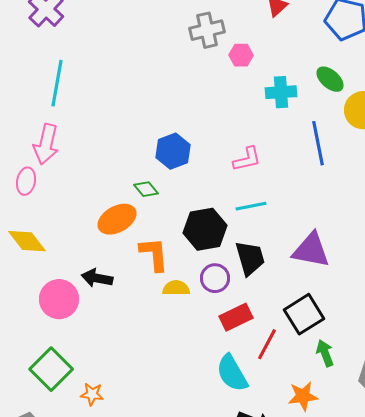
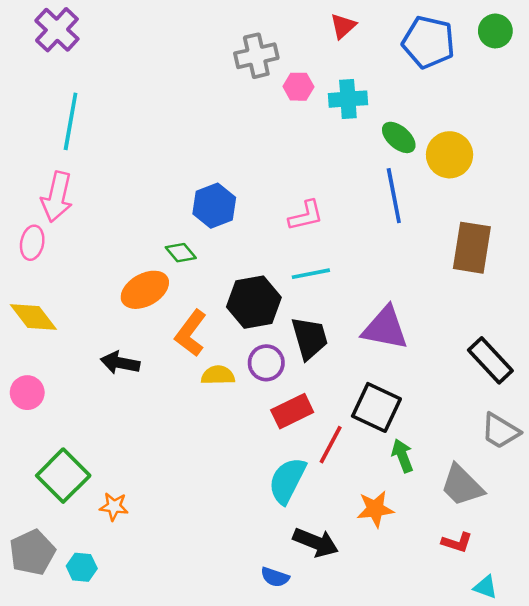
green ellipse: (330, 79) -> (399, 137), moved
cyan cross: (281, 92) -> (348, 99), moved
orange L-shape: (154, 254) -> (191, 333), turned -138
pink circle: (59, 299) -> (27, 393), moved, size x0.7
black square: (304, 314) -> (376, 407), turned -33
cyan semicircle: (232, 373) -> (287, 480), turned 57

